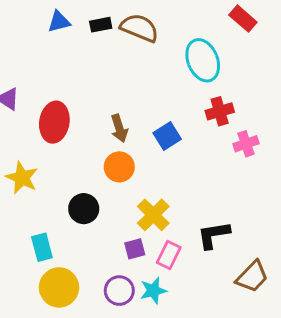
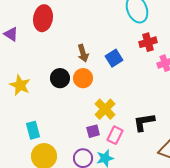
red ellipse: (54, 122) -> (43, 18), moved
black circle: (84, 209) -> (60, 78), moved

